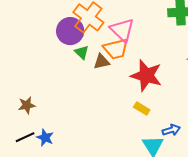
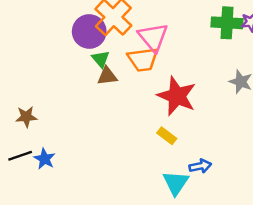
brown triangle: (102, 62) -> (107, 76), moved

